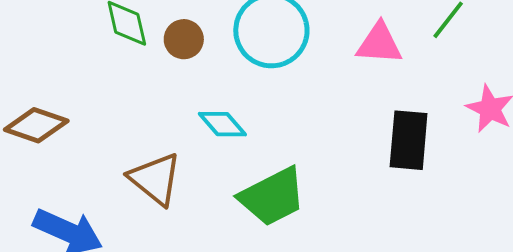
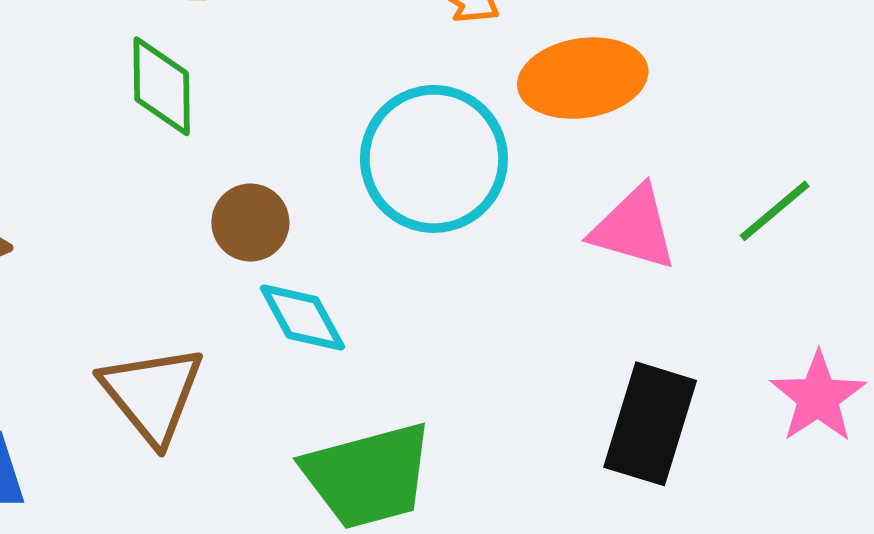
brown circle: (184, 39) -> (250, 223), moved

